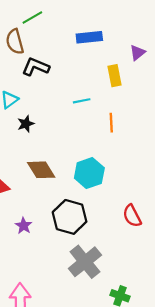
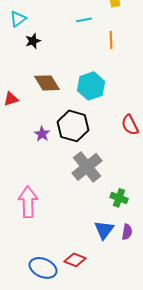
purple star: (24, 226) -> (42, 134), moved

